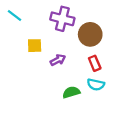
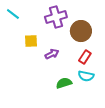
purple cross: (62, 19) -> (56, 17), turned -30
red rectangle: (95, 63) -> (85, 57), turned 56

